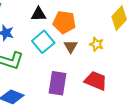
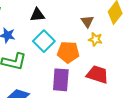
orange pentagon: (64, 22) -> (68, 52), moved
brown triangle: (71, 47) -> (87, 21), moved

